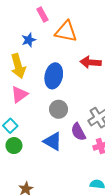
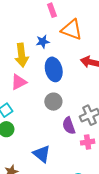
blue star: (29, 40) -> (43, 42), moved
blue ellipse: (54, 76) -> (54, 69), turned -35
blue triangle: (53, 141) -> (42, 154), moved

